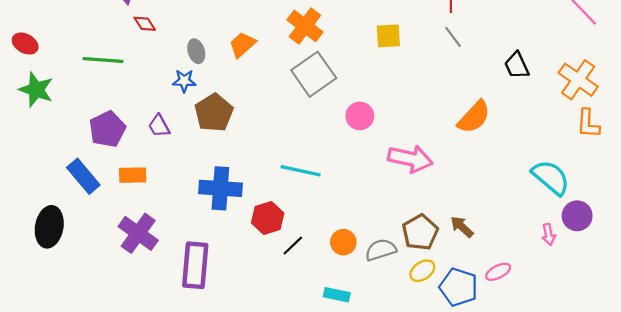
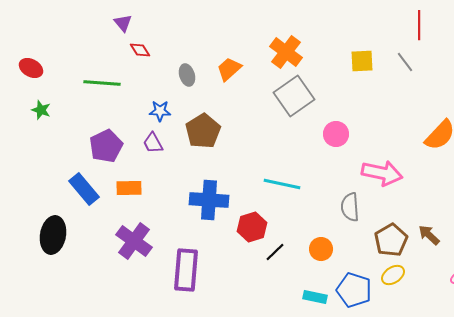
gray line: (453, 37) -> (405, 62), moved
blue star: (184, 81) -> (160, 111), moved
green star: (36, 90) -> (41, 110), size x0.6
gray semicircle: (381, 250) -> (350, 207), moved, turned -76
blue pentagon: (459, 287) -> (354, 290), moved

